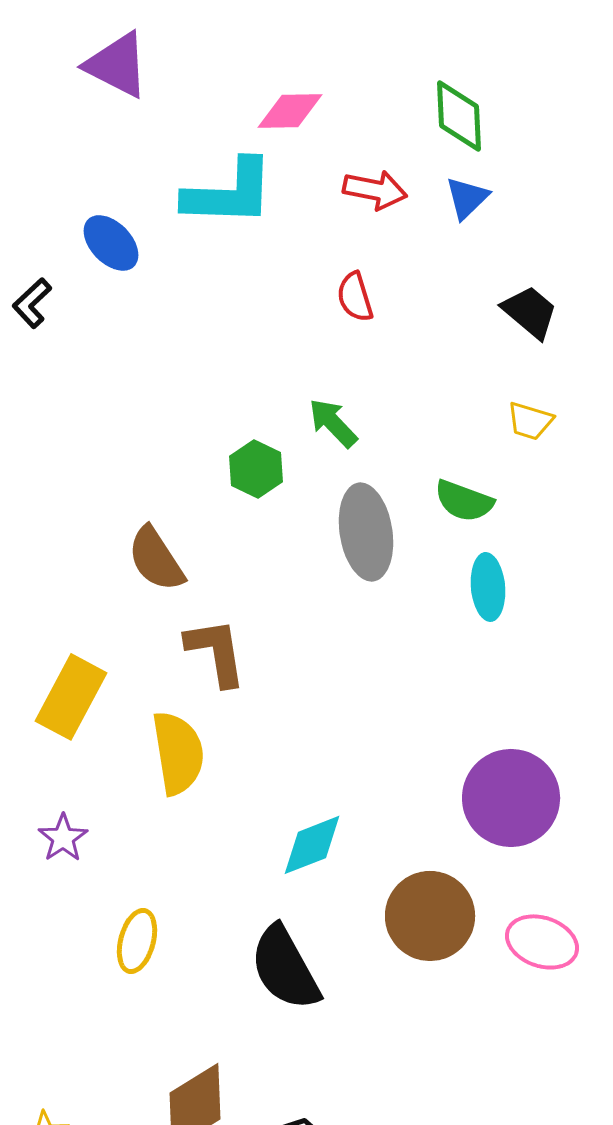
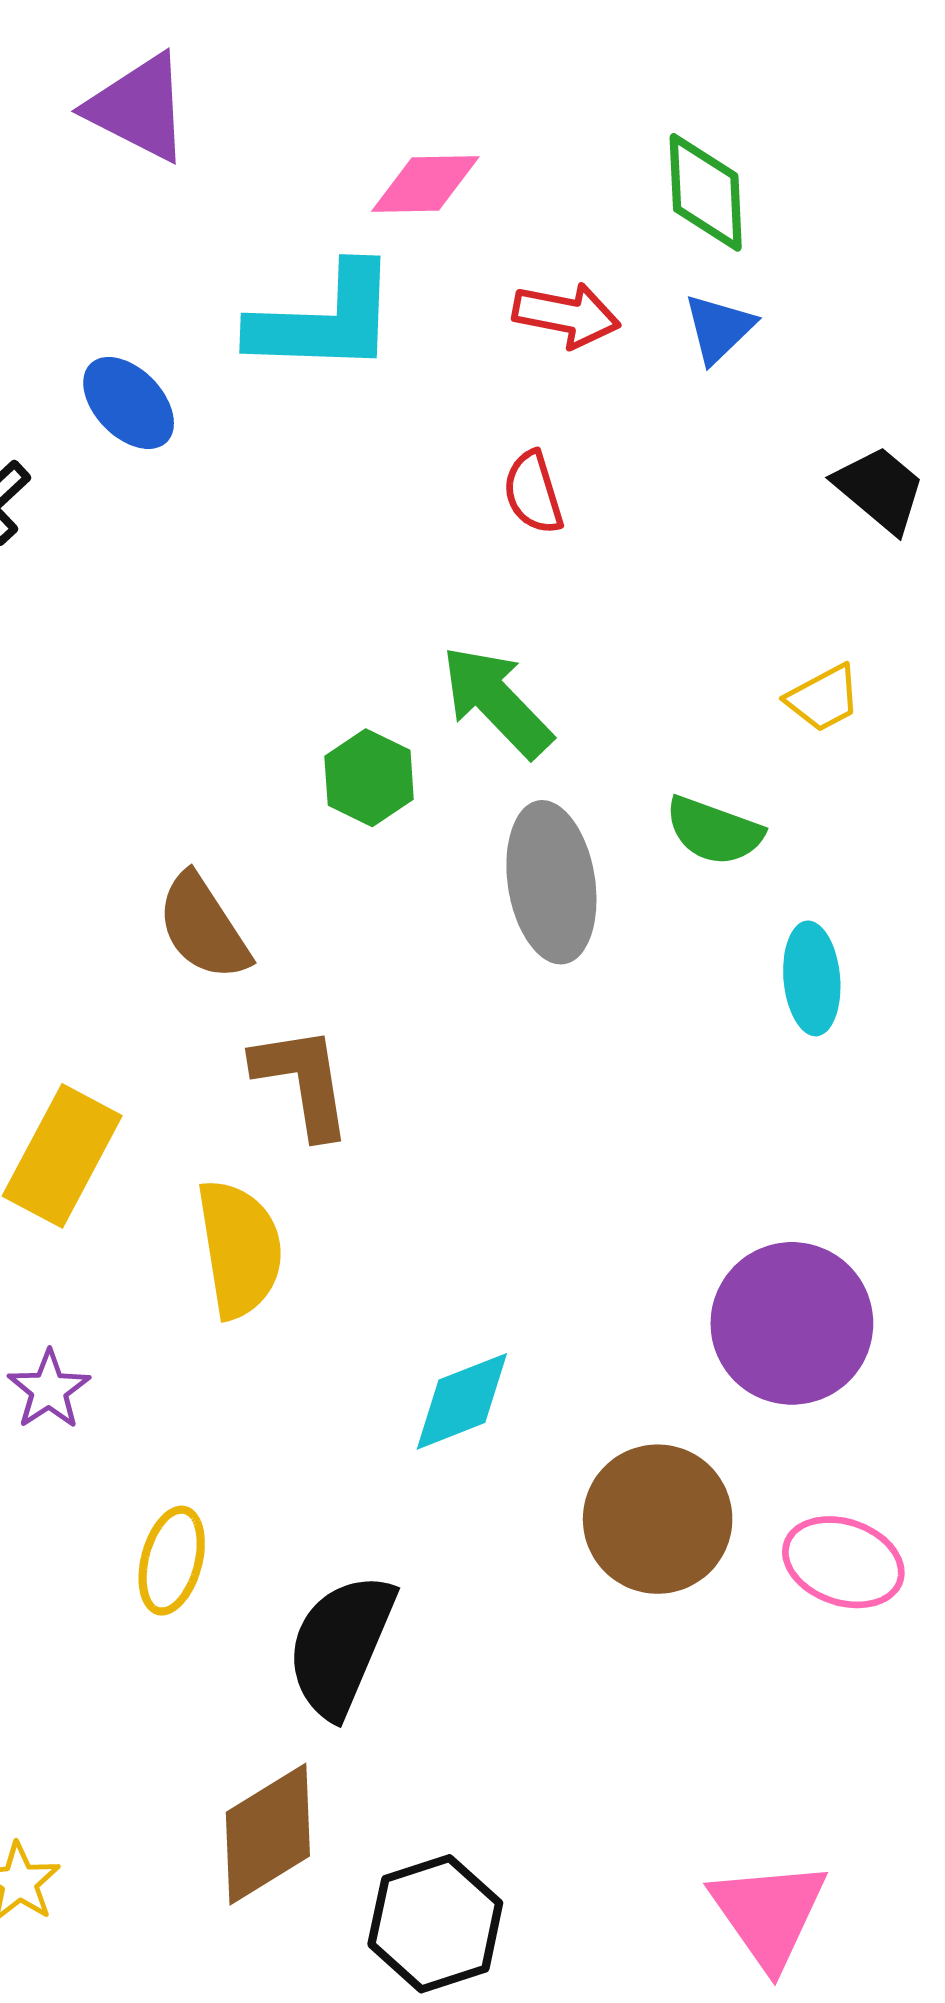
black trapezoid: (530, 312) -> (880, 489), moved
yellow trapezoid: (530, 421) -> (823, 698), turned -45
green arrow: (333, 423) -> (497, 701), size x1.4
cyan ellipse: (488, 587) -> (812, 978), moved
black semicircle: (285, 968) -> (341, 1645), moved, turned 52

